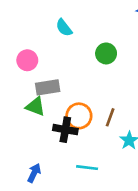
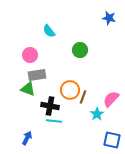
pink circle: (27, 60) -> (30, 55), moved
orange circle: (79, 116) -> (70, 90), moved
cyan line: (87, 168) -> (54, 121), moved

